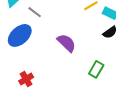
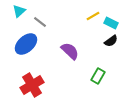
red cross: (26, 79) -> (32, 85), size x1.6

